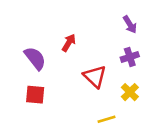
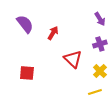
purple semicircle: (35, 58) -> (25, 24), moved
yellow line: (106, 119) -> (95, 92), moved

